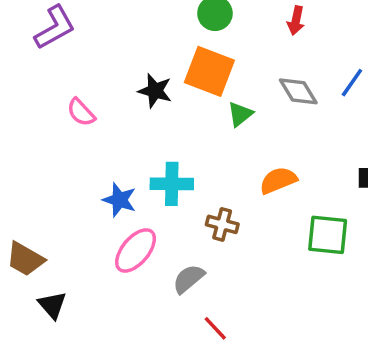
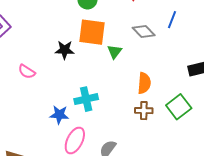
orange semicircle: (278, 180) -> (144, 83), turned 130
brown cross: (222, 224) -> (144, 111), moved
green square: (328, 235) -> (179, 107), turned -30

